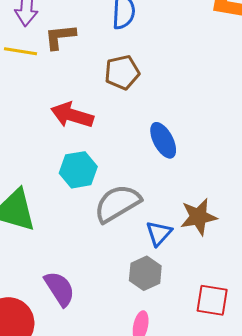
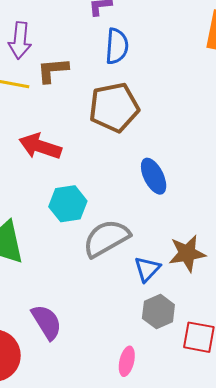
brown pentagon: (122, 72) -> (114, 107), size x1.4
red arrow: (72, 115) -> (40, 146), moved
gray hexagon: (145, 273) -> (158, 312), moved

